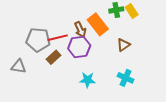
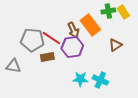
red line: (58, 38) -> (51, 38), turned 48
brown rectangle: (53, 57) -> (47, 57), turned 32
cyan cross: (126, 78) -> (100, 80), moved

